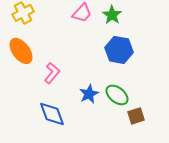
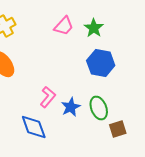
pink L-shape: (52, 73) -> (48, 97), moved
green ellipse: (117, 95) -> (99, 108), turned 30

